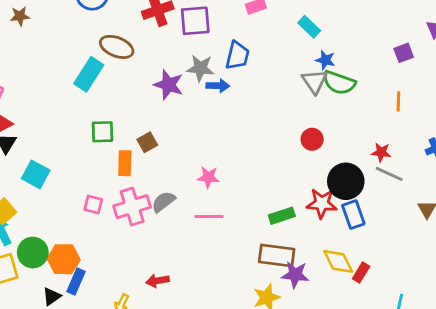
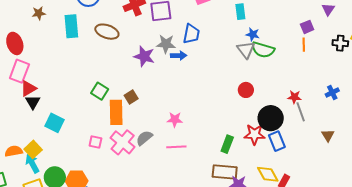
cyan rectangle: (309, 27) -> (240, 12), turned 42
cyan rectangle: (89, 74) -> (71, 26), moved, turned -35
orange line: (398, 101) -> (304, 45), moved
green square: (102, 132) -> (100, 91), turned 36
orange rectangle: (125, 163) -> (116, 112), size x1.4
gray line: (389, 174) -> (301, 112), turned 48
pink cross: (132, 207) -> (123, 142), turned -30
green rectangle: (282, 216) -> (227, 144), turned -48

